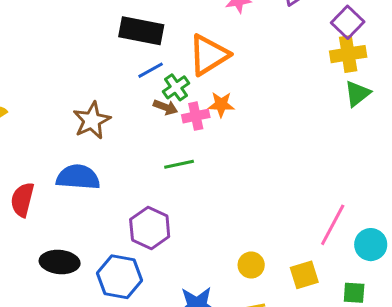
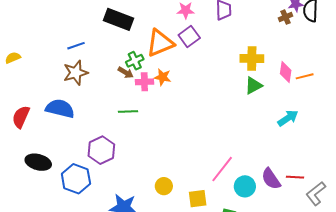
purple square: (348, 22) -> (189, 37), moved
blue line: (151, 70) -> (76, 46), moved

